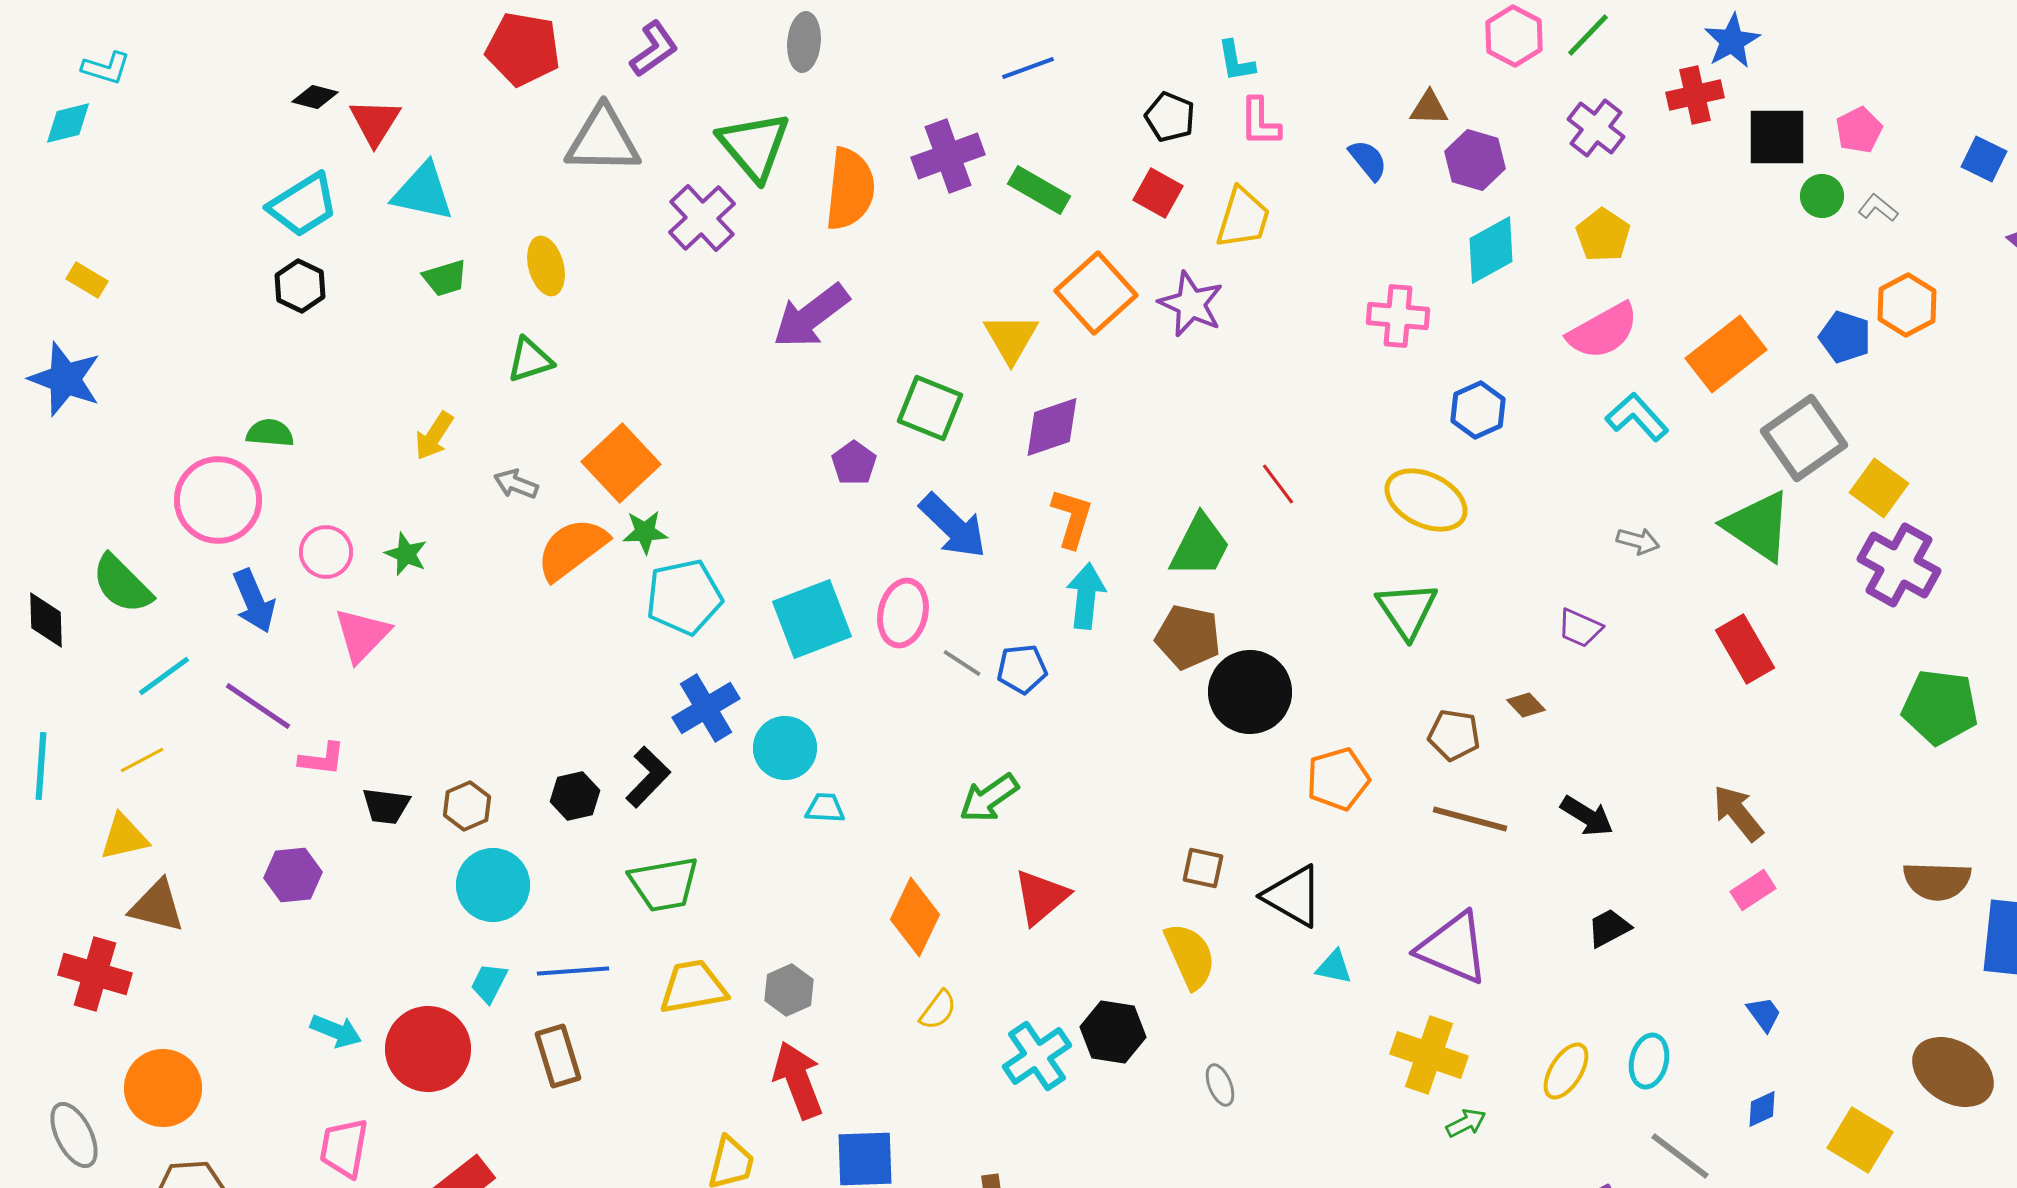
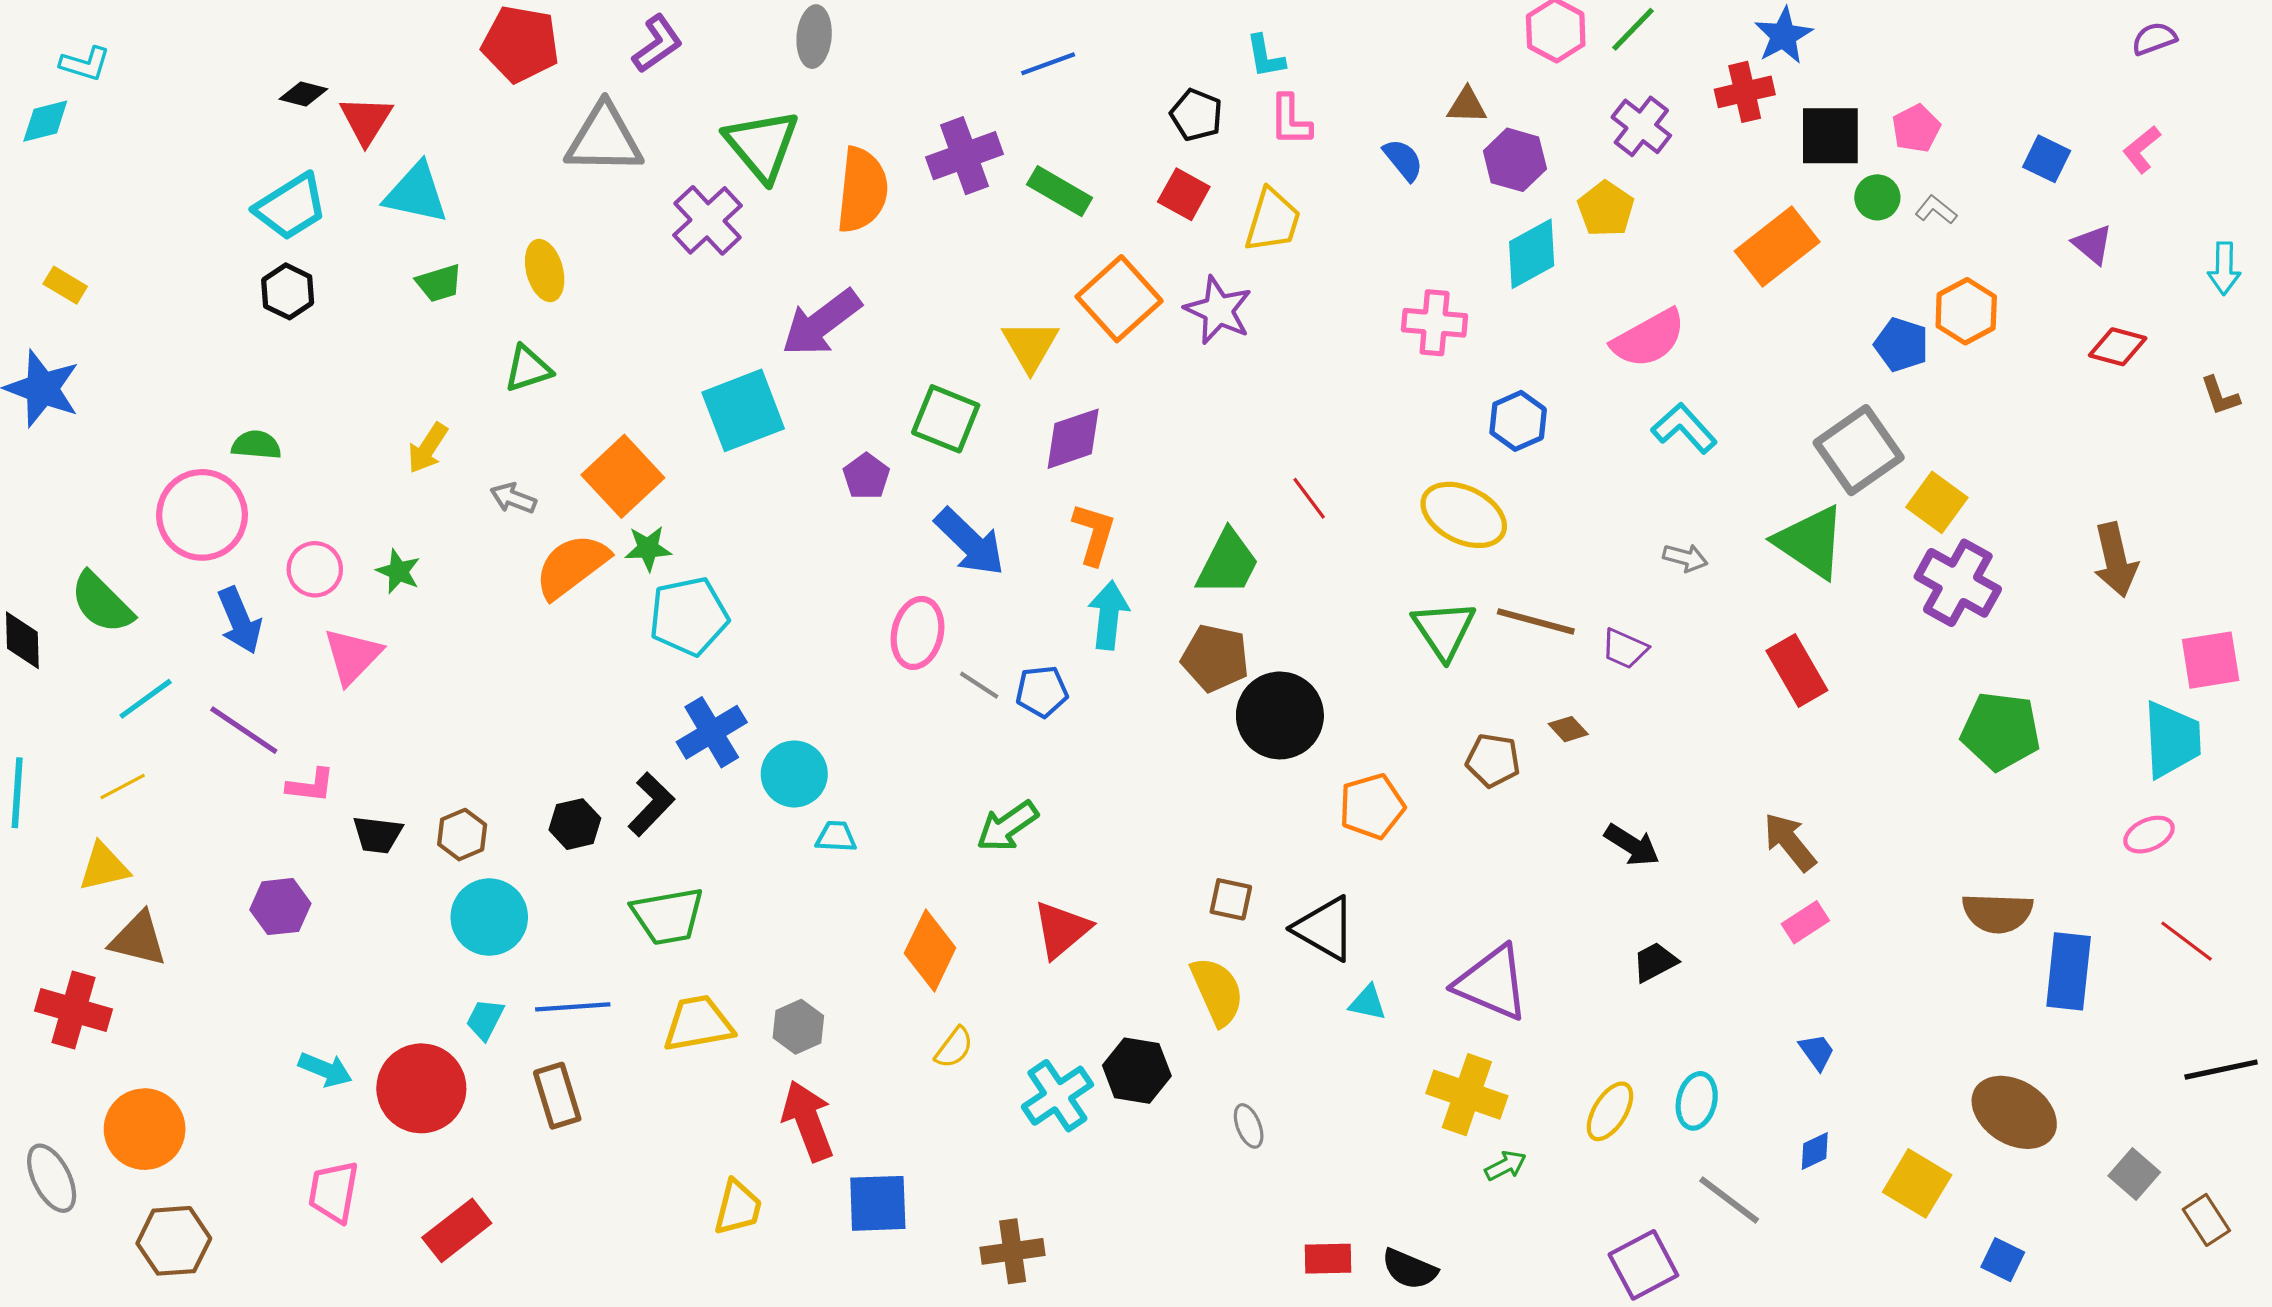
yellow pentagon: (1603, 235) -> (1606, 209), moved
orange rectangle: (1726, 354) -> (1777, 246), moved
cyan square: (812, 619) -> (743, 410), moved
brown line: (1470, 819) -> (1536, 621), moved

